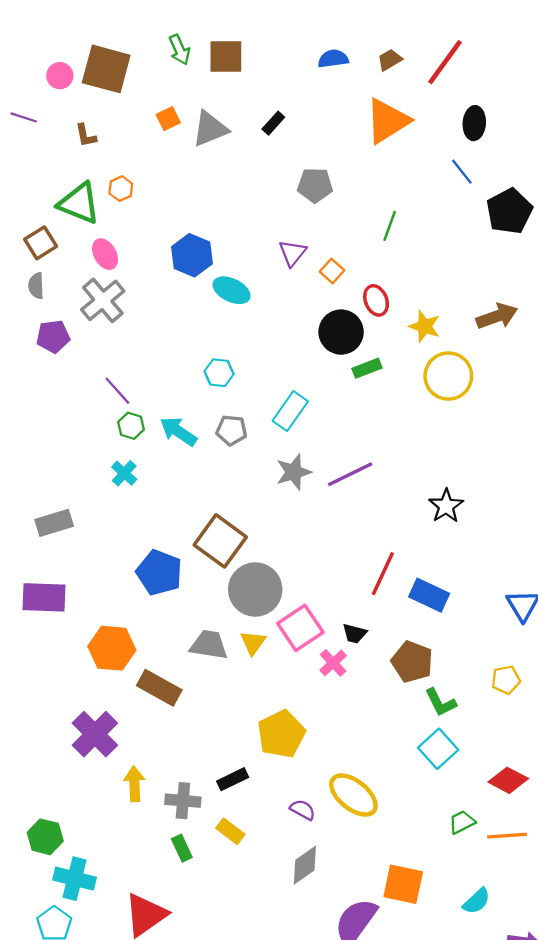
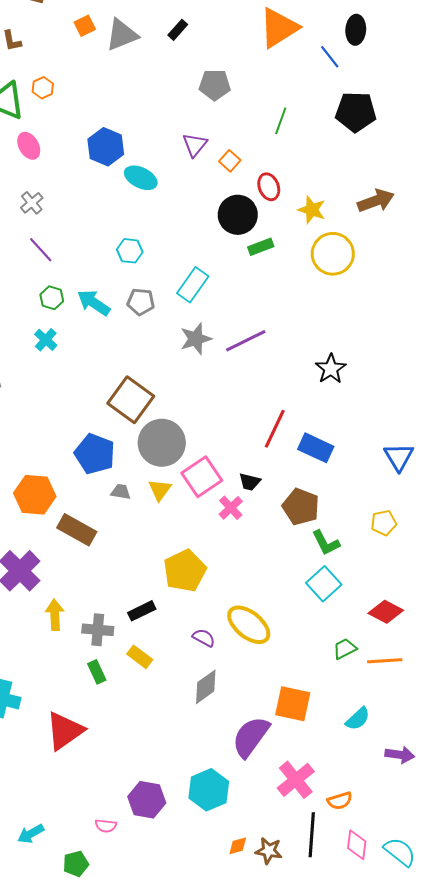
blue line: (462, 172) -> (330, 57), moved
black pentagon: (509, 211) -> (356, 112), moved, turned 30
gray cross: (103, 300) -> (32, 203), moved, size x0.6
purple line: (117, 391) -> (41, 250), moved
blue pentagon: (159, 573) -> (95, 454), moved
gray trapezoid: (209, 645) -> (121, 492), size x0.6

